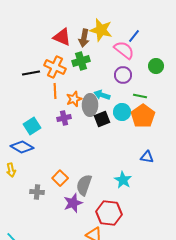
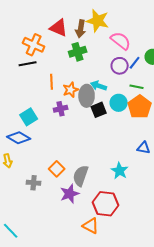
blue line: (134, 36) -> (135, 63), moved
orange cross: (55, 67) -> (34, 45), moved

